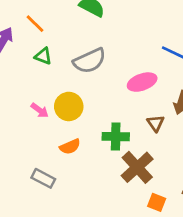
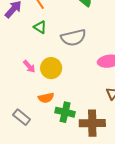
green cross: (116, 137) -> (65, 112), moved
brown cross: (137, 167) -> (92, 123), turned 30

